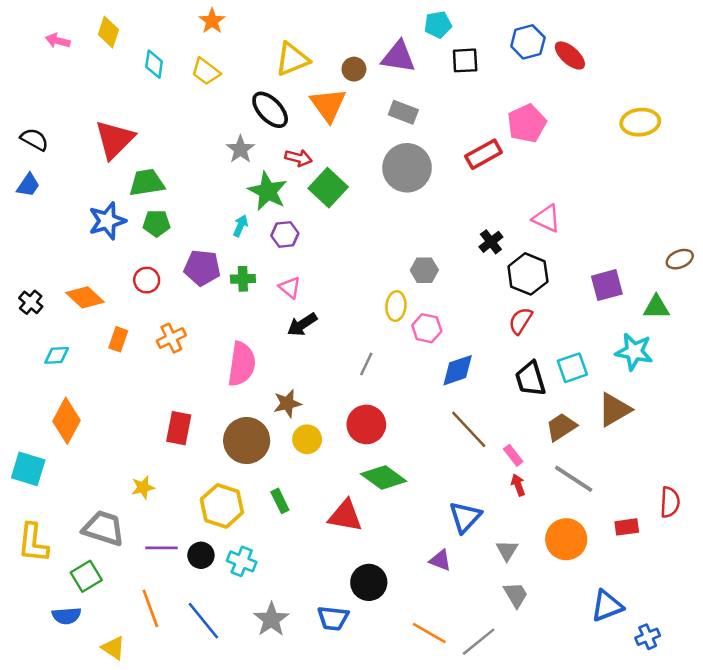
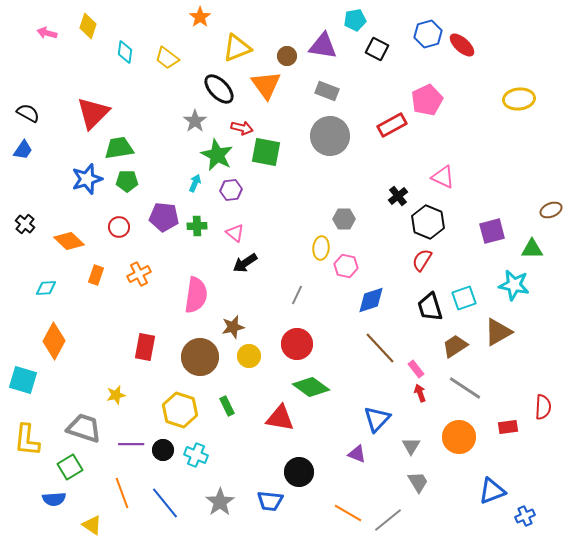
orange star: (212, 21) -> (200, 17), moved
black square: (465, 60) -> (377, 49), turned 30
green square: (328, 188) -> (266, 152), turned -32
black cross: (31, 302) -> (25, 224), moved

